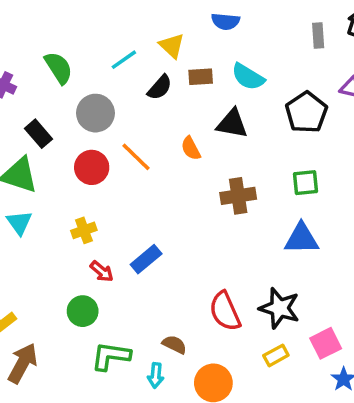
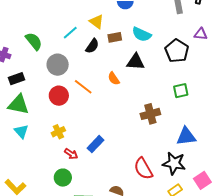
black rectangle: (38, 134) -> (16, 79), moved, turned -63
brown cross: (238, 196) -> (150, 114), moved
blue triangle: (301, 239) -> (186, 136), moved

